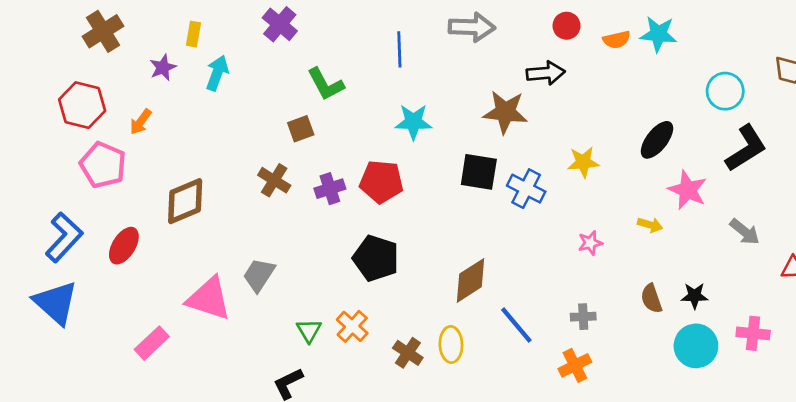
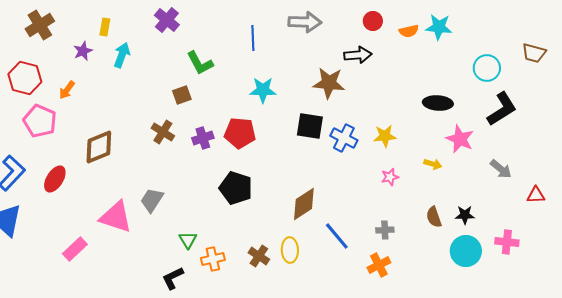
black ellipse: (657, 140) -> (438, 103), turned 56
yellow star: (583, 162) -> (385, 136), moved
orange cross: (352, 326) -> (213, 259), moved, turned 35

